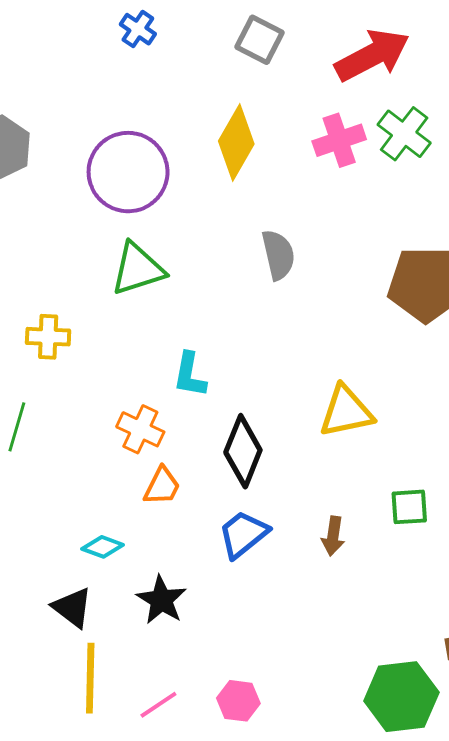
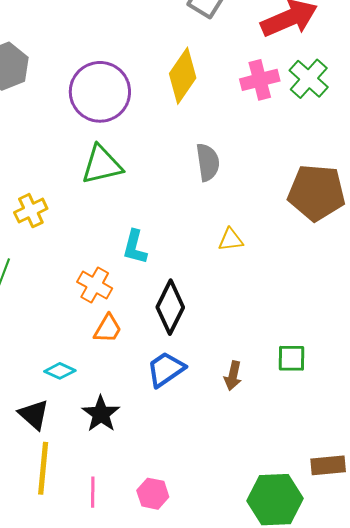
yellow cross: (48, 337) -> (31, 211), turned -32
yellow triangle: (346, 411) -> (231, 240), moved, size x0.6
pink line: (158, 705) -> (93, 492), turned -60

